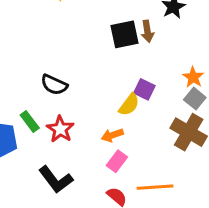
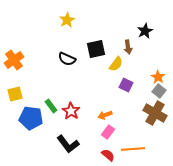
black square: (124, 34) -> (96, 49), moved
black semicircle: (54, 85) -> (67, 59), moved
yellow semicircle: (129, 105) -> (116, 64), moved

